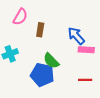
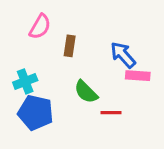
blue pentagon: (42, 75) -> (36, 113), moved
red line: (85, 80) -> (111, 113), moved

